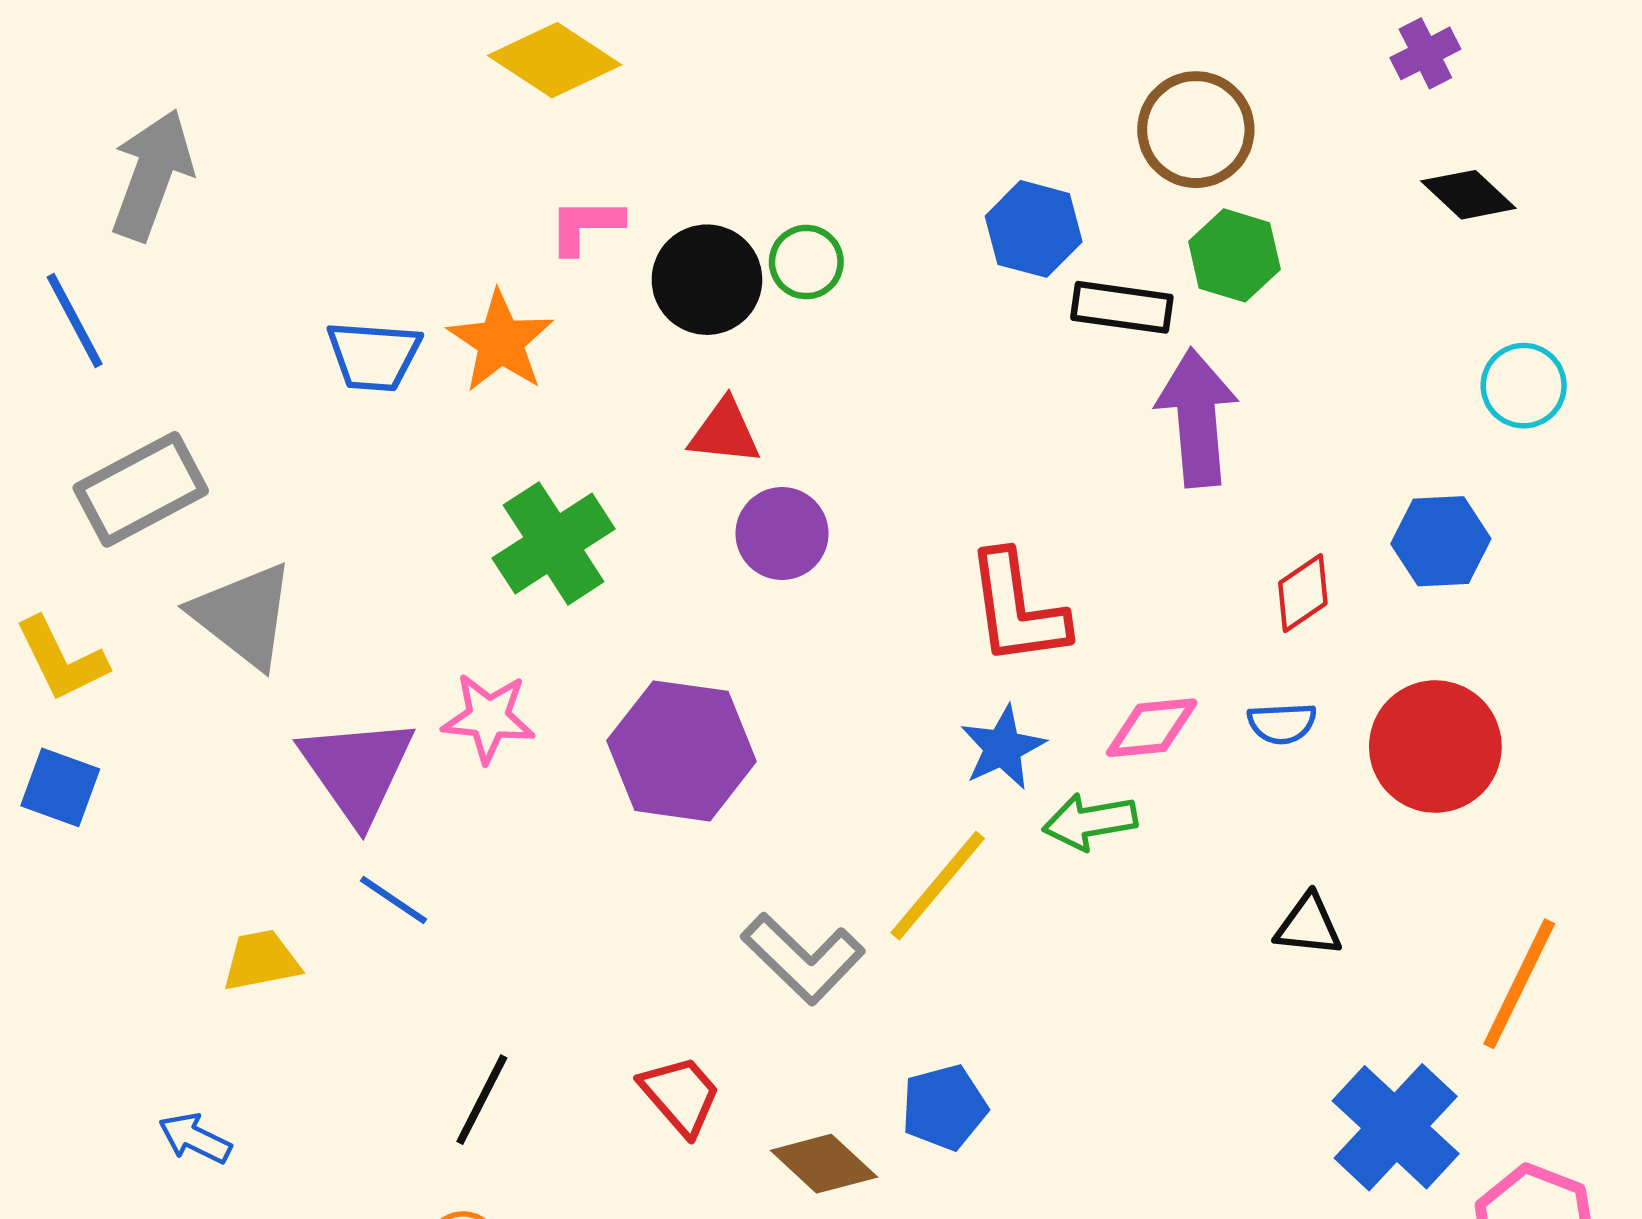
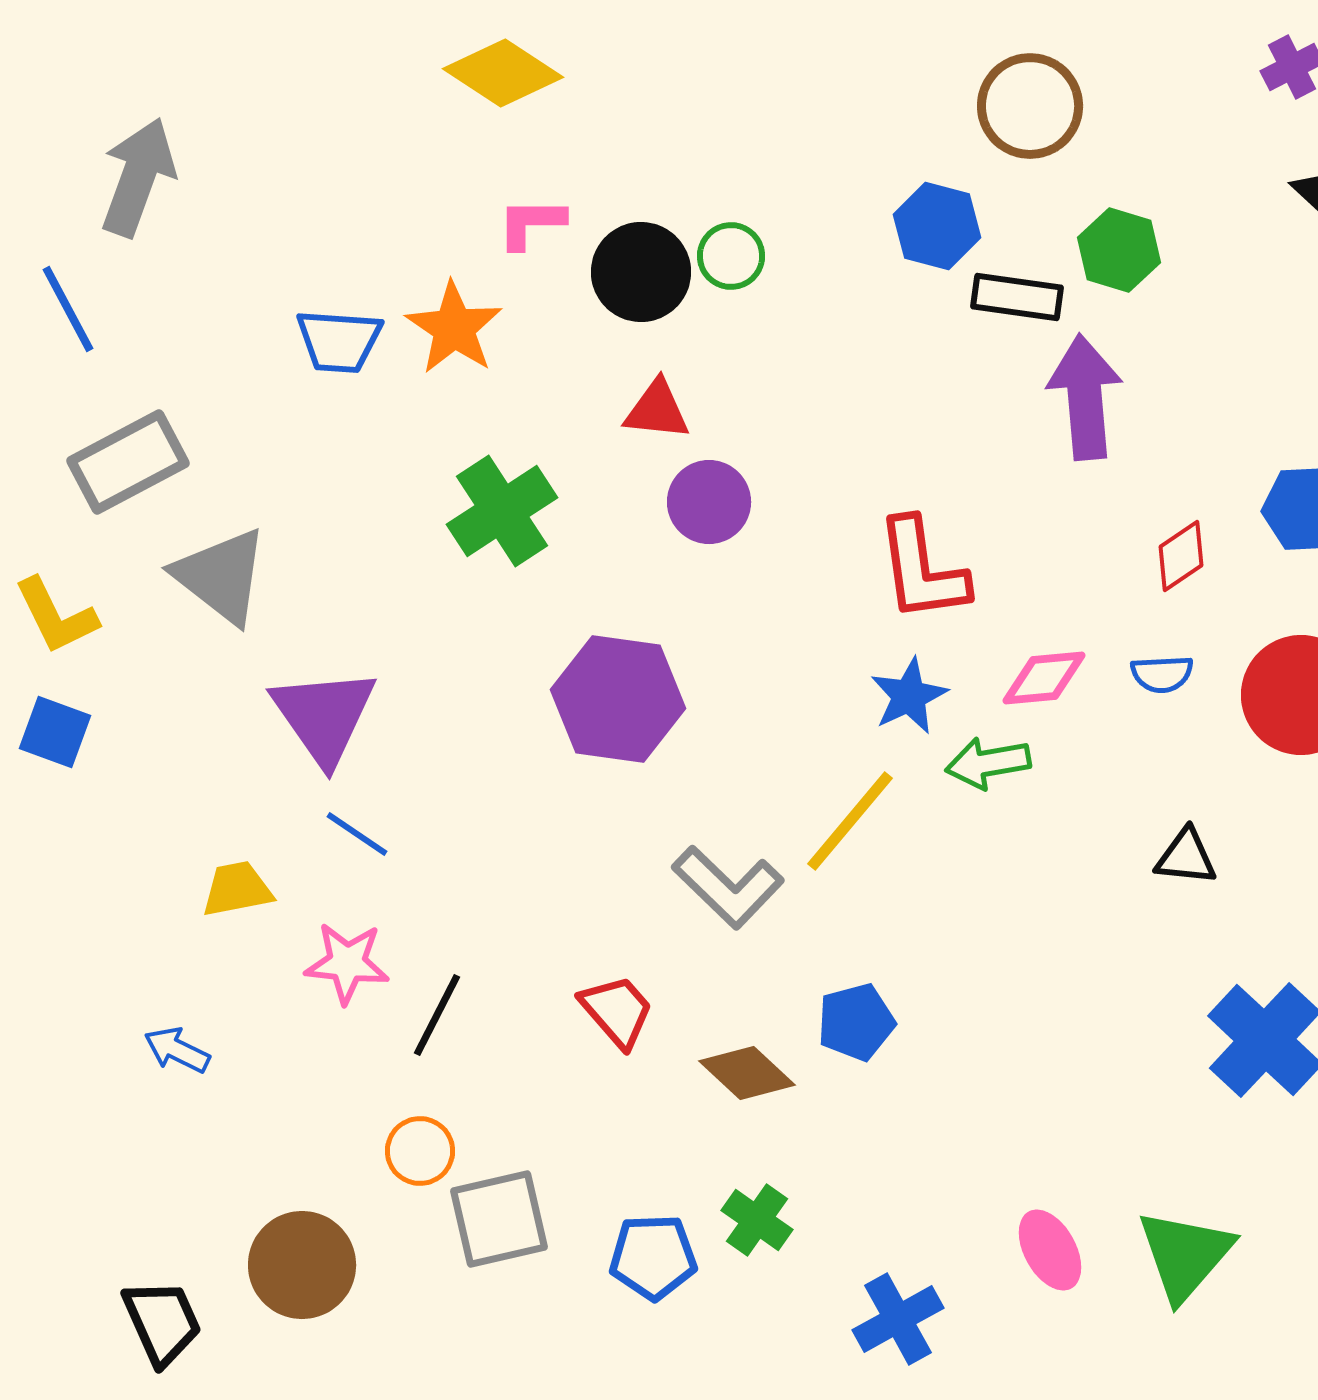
brown circle: (1196, 130) -> (1030, 106), moved
pink star: (488, 718) -> (347, 963), moved

